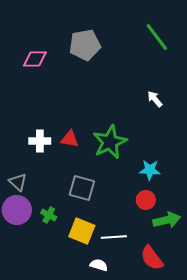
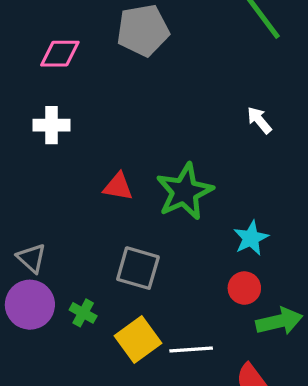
white cross: (40, 141) -> (52, 125), moved
cyan star: (150, 170) -> (251, 238), turned -30
yellow square: (82, 231) -> (138, 340), turned 32

